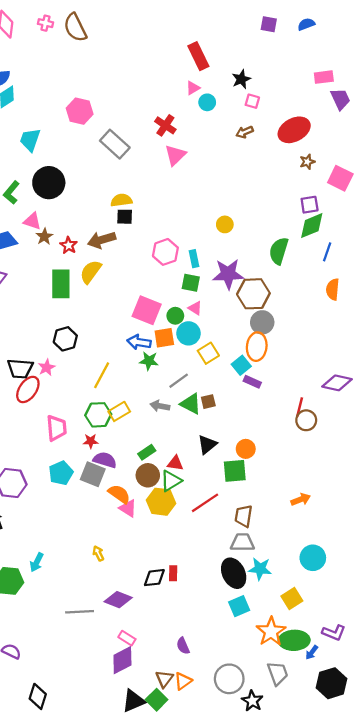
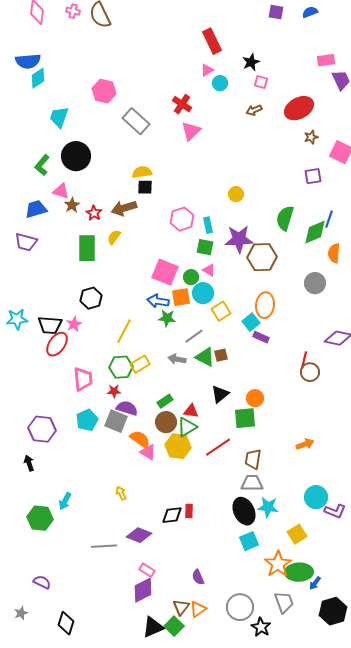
green diamond: (312, 226) -> (315, 232), moved
yellow semicircle: (91, 272) -> (114, 237), size x0.7
gray circle: (262, 322) -> (315, 283), moved
purple L-shape: (334, 633) -> (335, 511), moved

